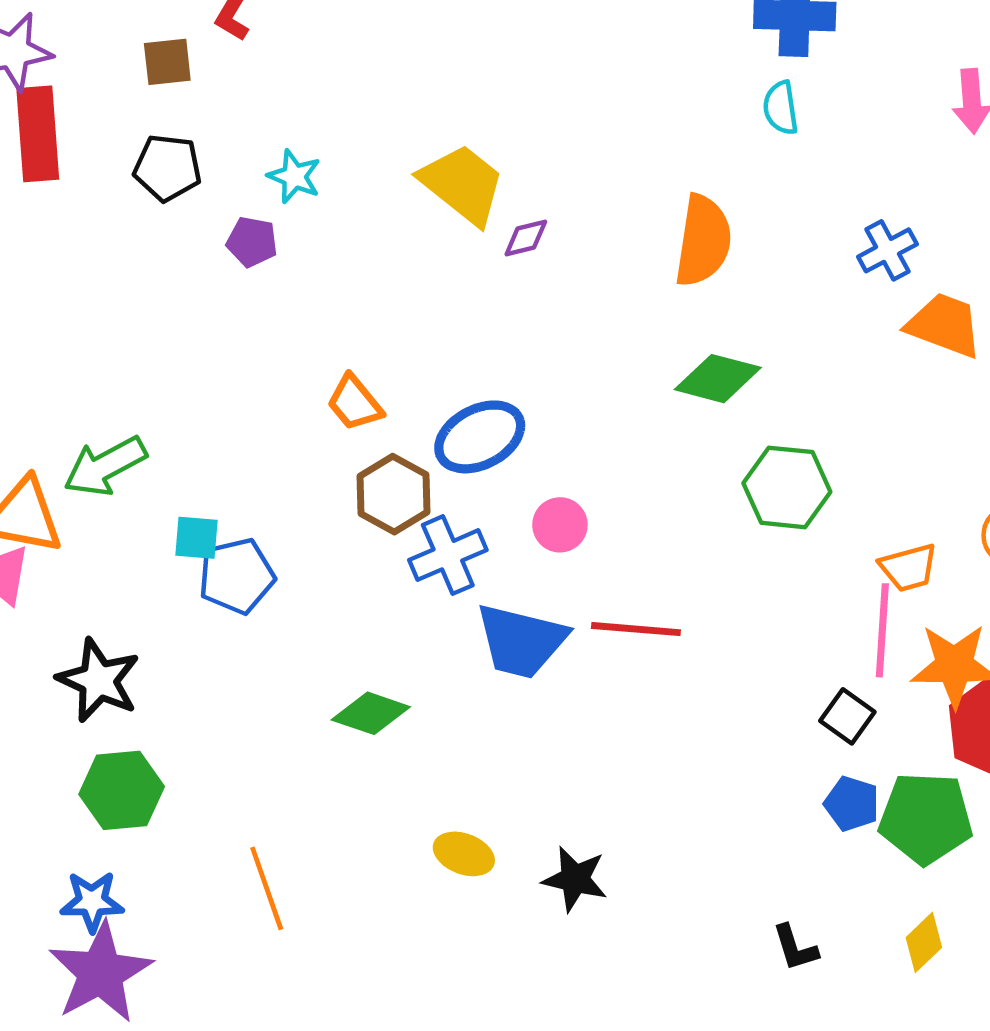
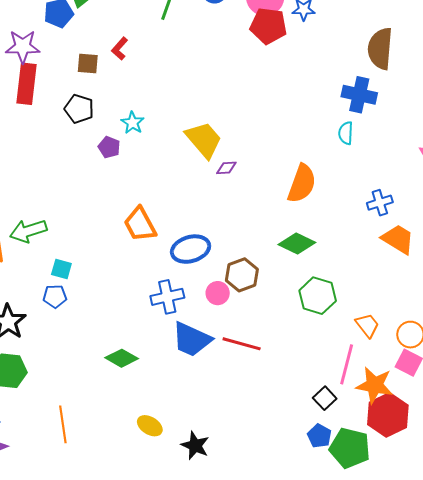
orange trapezoid: (355, 403) -> (140, 224), size x1.4
brown hexagon: (394, 494) -> (242, 275), moved
orange trapezoid: (908, 568) -> (367, 325), moved, turned -124
blue pentagon: (237, 576) -> (55, 296), moved, size x0.7

